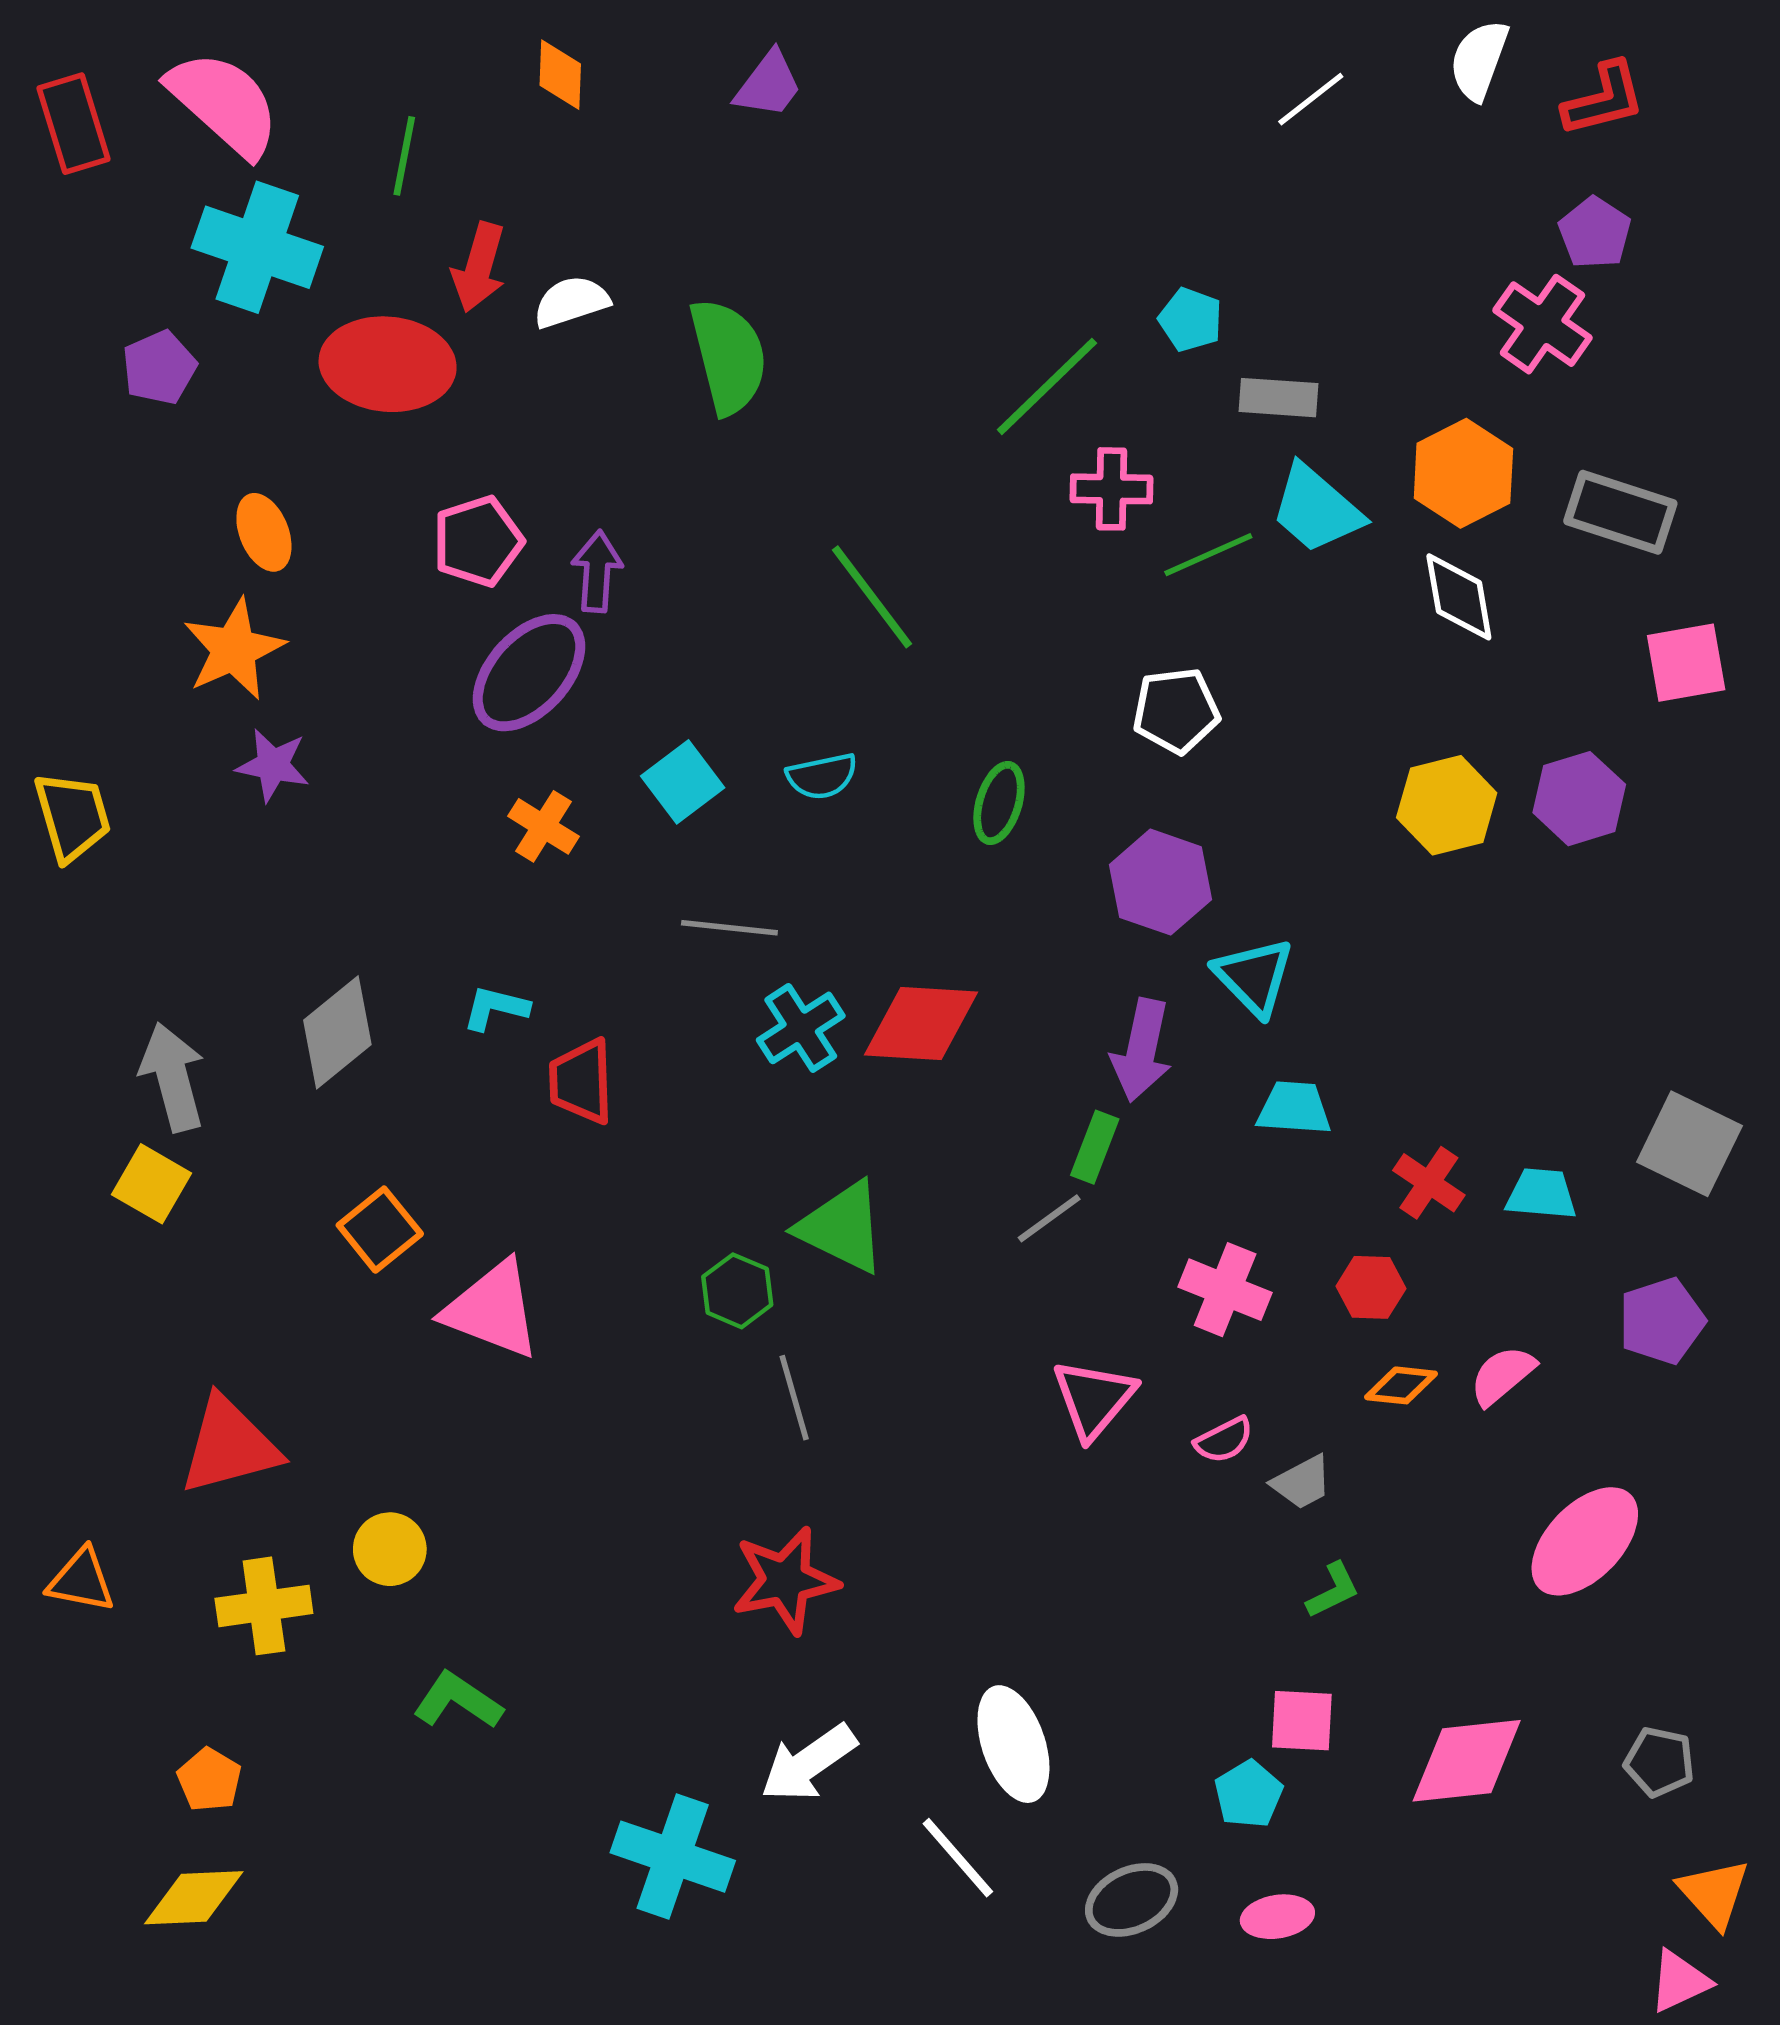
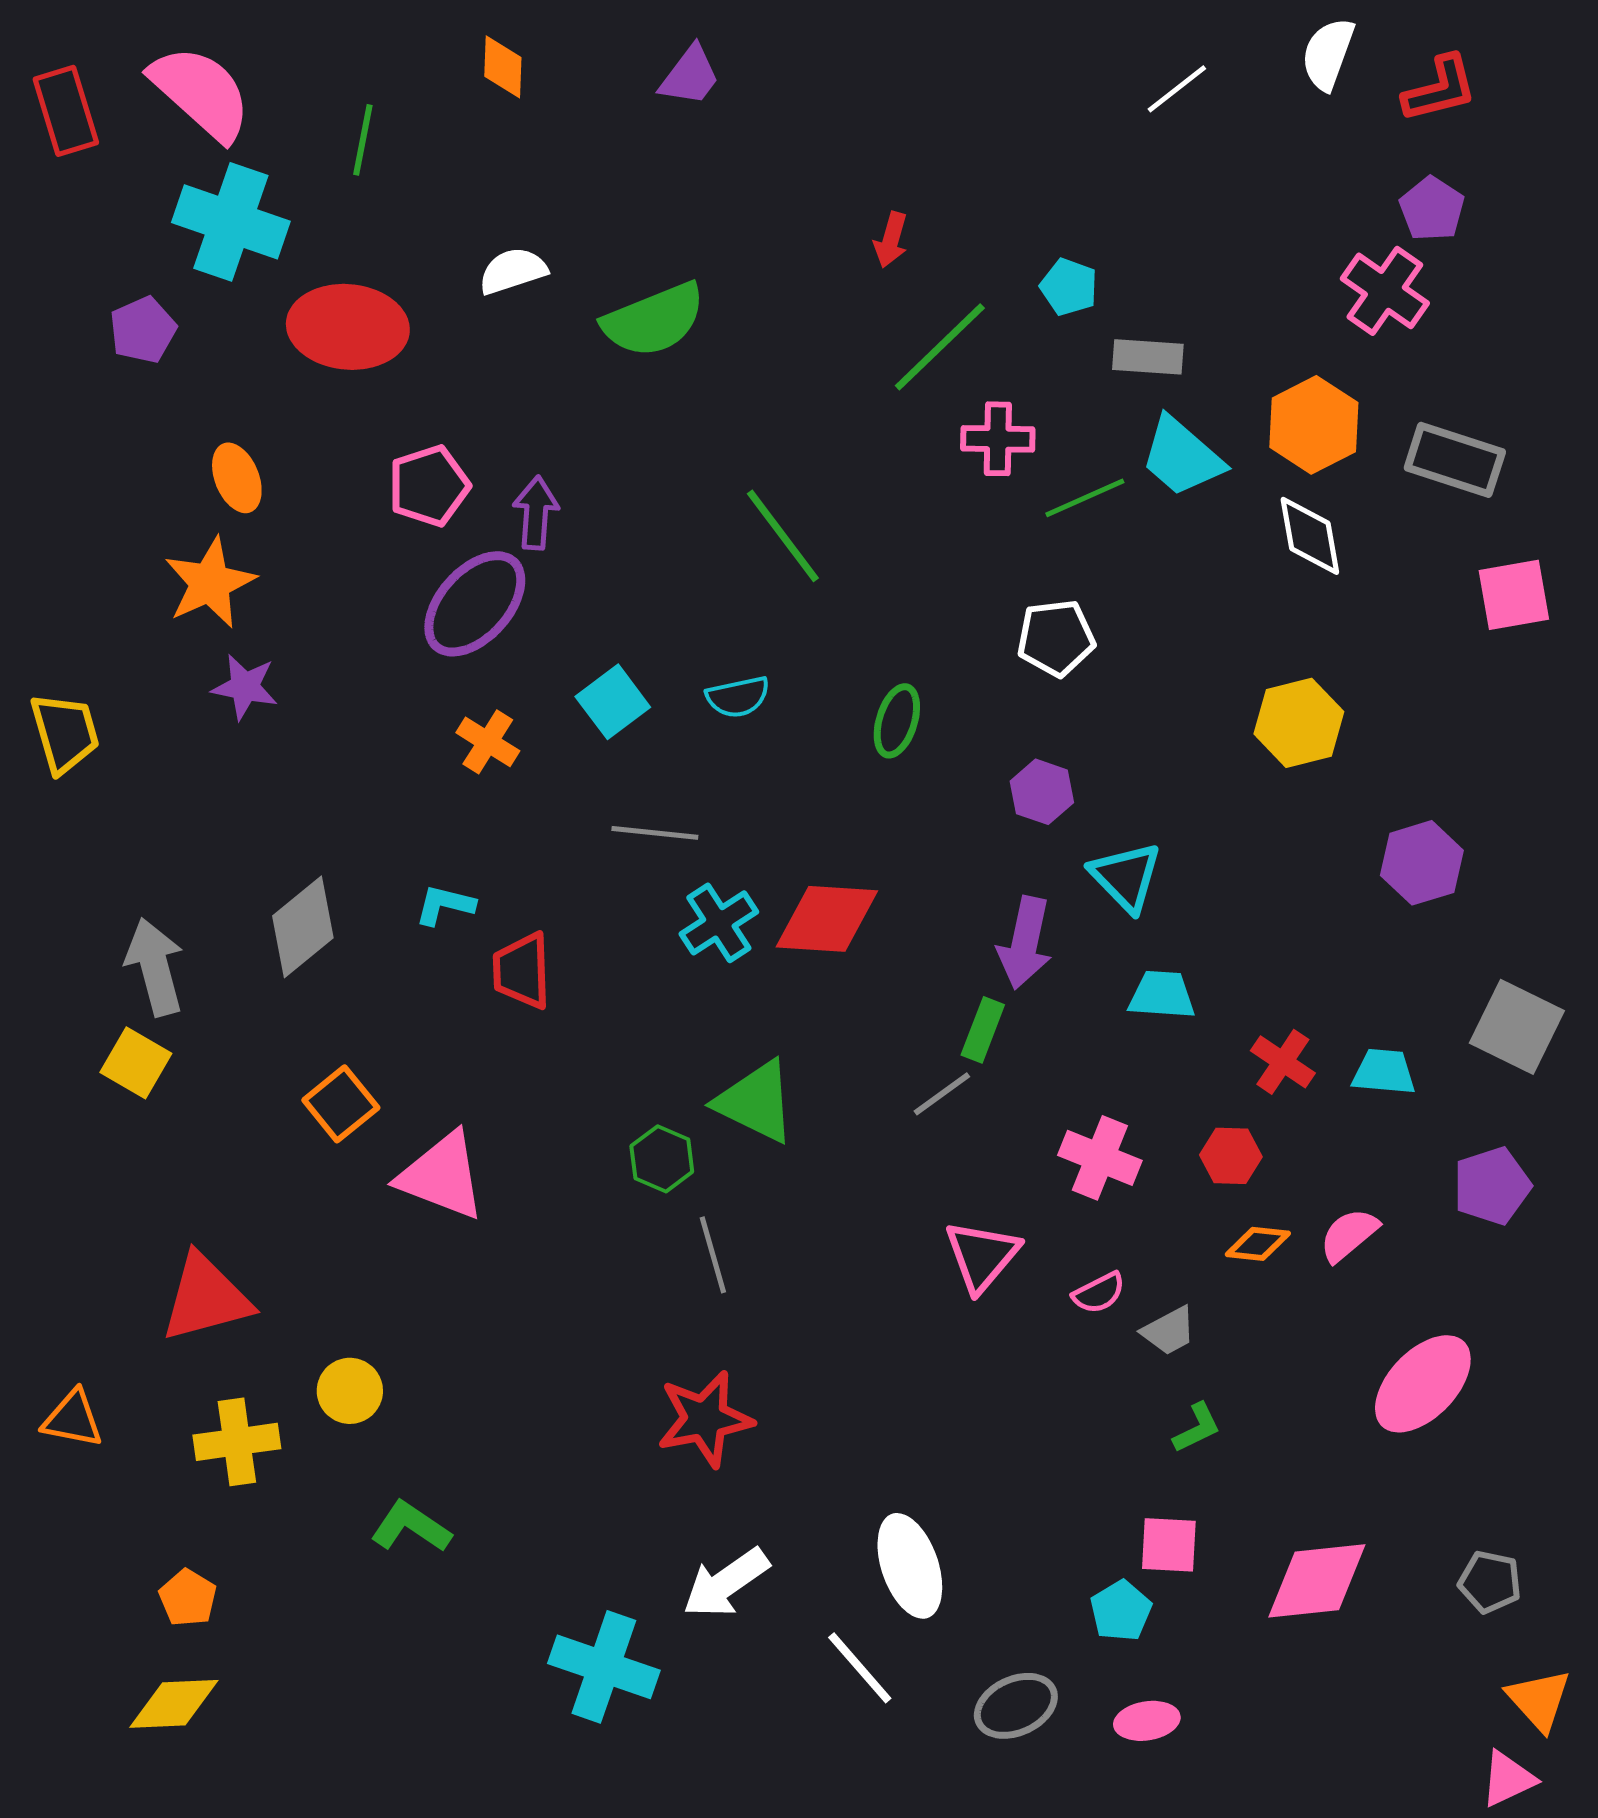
red arrow: (479, 267) -> (891, 240), moved, size x0.7
green semicircle: (728, 356) -> (654, 320), turned 82
purple hexagon: (1579, 799) -> (1422, 863), moved
purple hexagon: (1160, 882) -> (1042, 792), size x0.7

